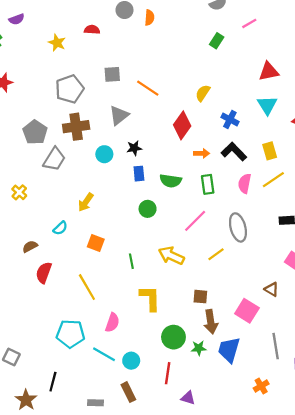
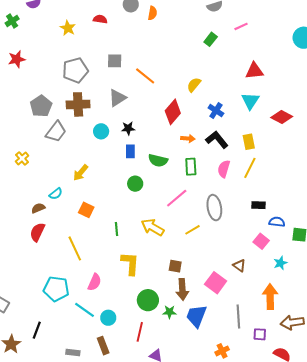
yellow line: (273, 180) -> (250, 168), turned -35
brown semicircle: (30, 247) -> (38, 208), moved

